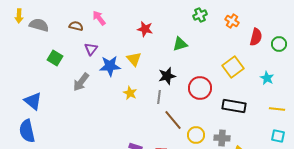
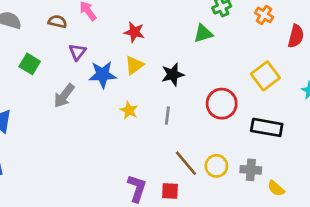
red star: (145, 29) -> (134, 32), moved
green triangle: (180, 44) -> (203, 33), moved
yellow triangle: (134, 59) -> (134, 65), turned 35
black star: (167, 76) -> (173, 75), moved
brown line: (173, 120) -> (186, 163), moved

